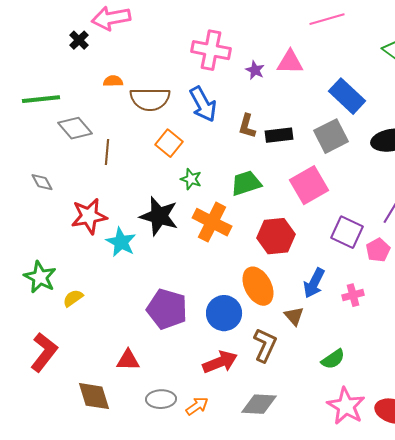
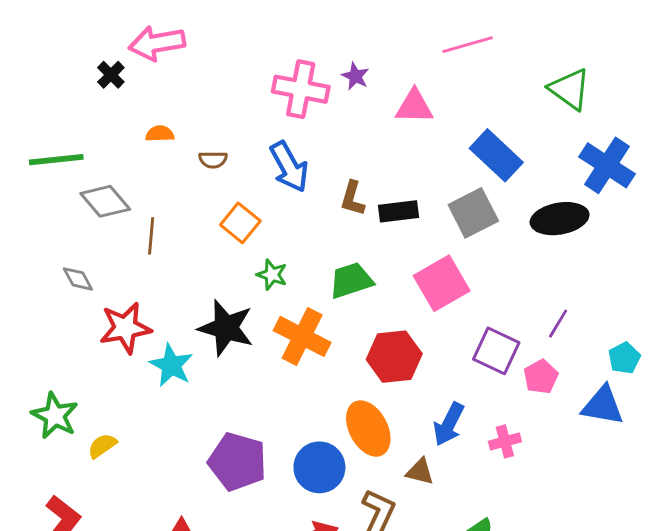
purple star: (255, 70) -> (355, 76), moved
brown semicircle: (150, 99) -> (213, 160), size x0.5
gray diamond: (42, 182) -> (78, 279), moved
brown triangle: (294, 316) -> (420, 472), turned -35

